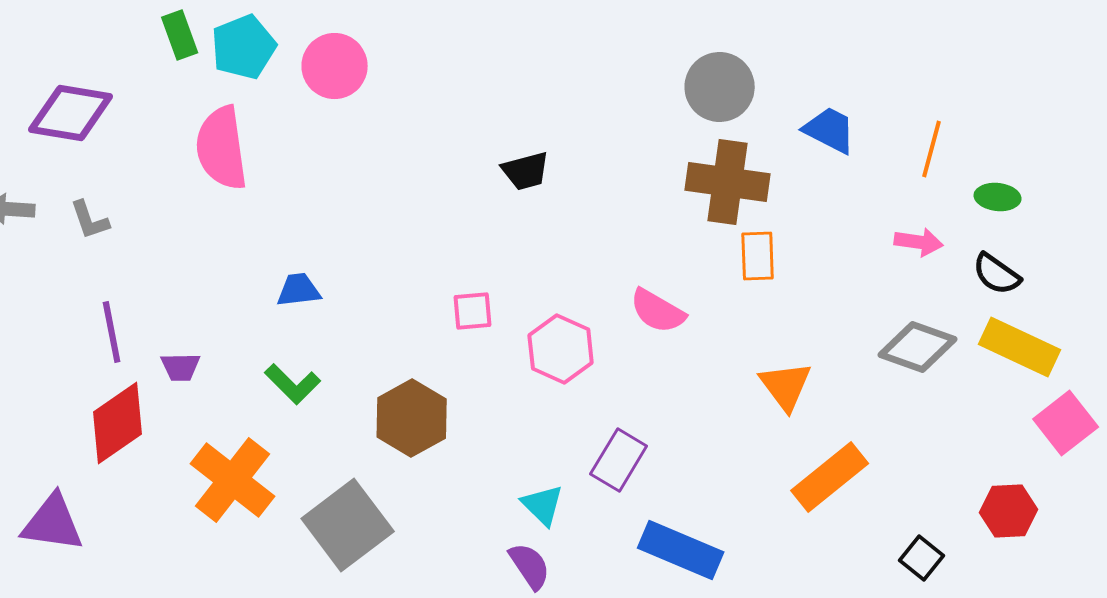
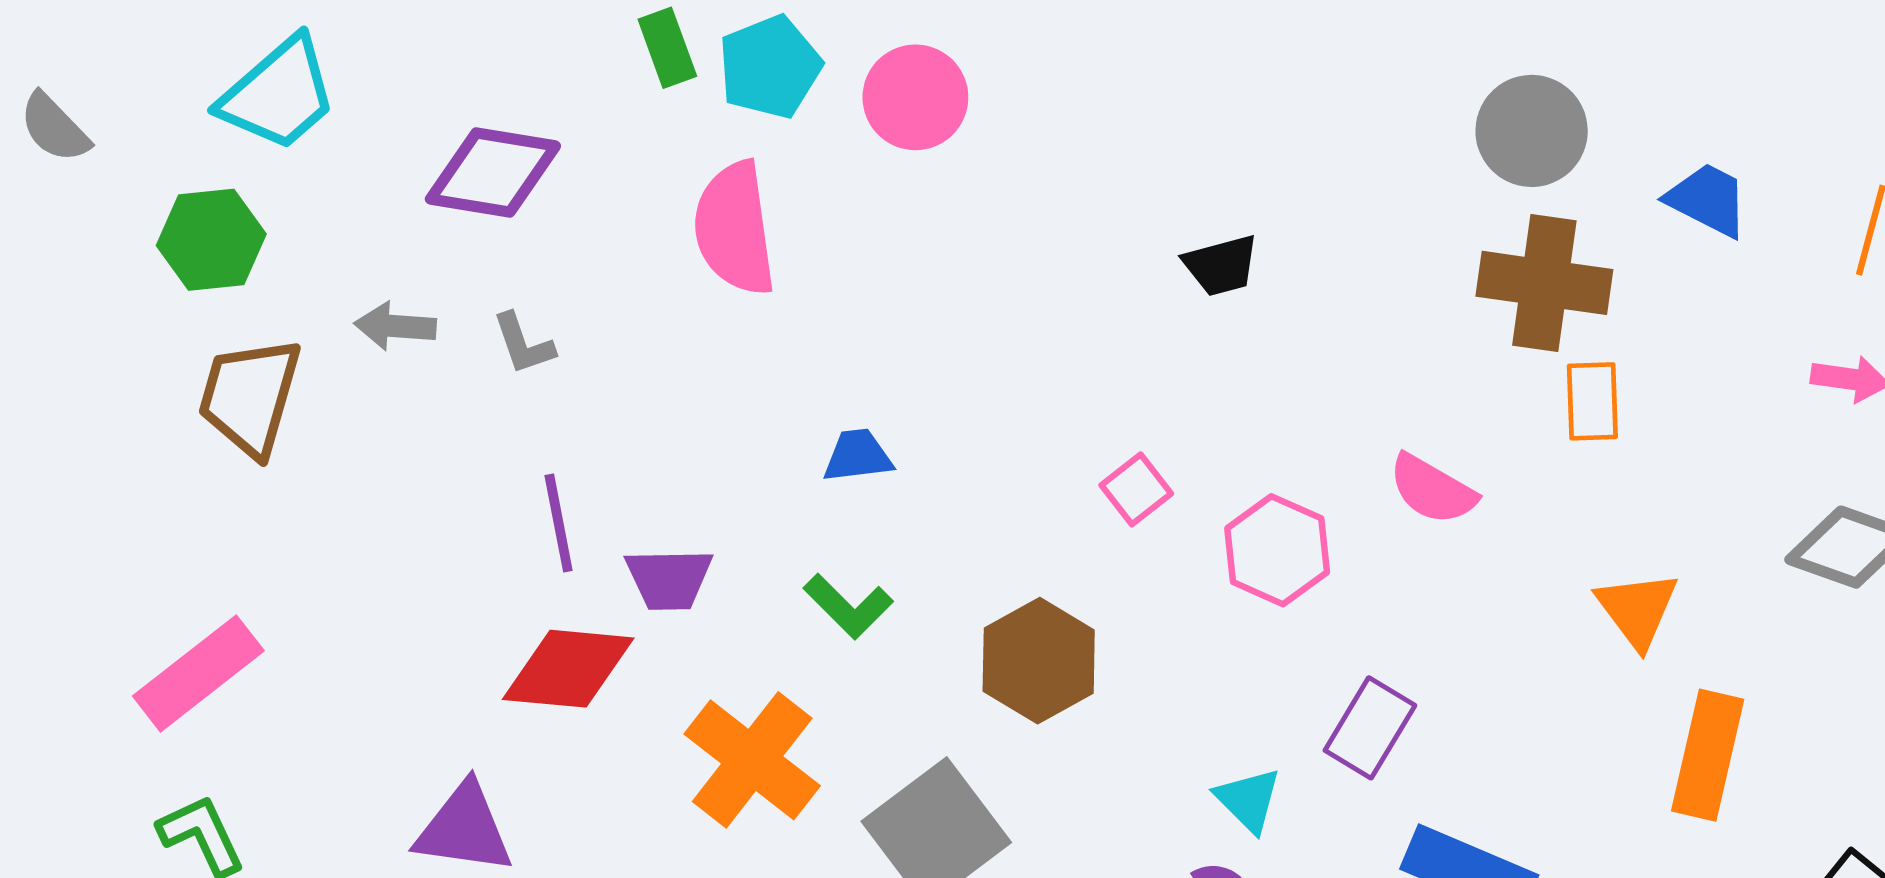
pink square: (473, 311) -> (1136, 489), turned -33
purple trapezoid: (181, 367) -> (669, 579), size x1.4
red diamond: (118, 423) -> (568, 669), turned 40
orange rectangle: (830, 477) -> (1708, 755), turned -38

